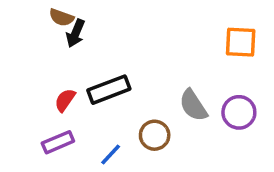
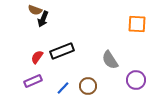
purple circle: (239, 112) -> (136, 80), moved
brown circle: (155, 135) -> (88, 86), moved

